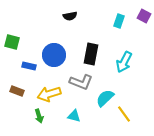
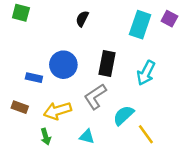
black semicircle: (70, 16) -> (82, 19), turned 128
cyan rectangle: (119, 21) -> (140, 25), size x1.6
green square: (12, 42) -> (21, 13), moved
gray L-shape: (81, 82) -> (95, 97), turned 125

